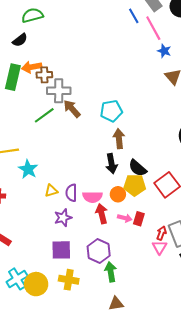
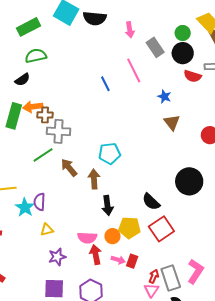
blue line: (134, 16) -> (105, 84), moved
pink line: (153, 28) -> (134, 70), moved
brown arrow: (72, 109) -> (69, 168), moved
brown arrow: (119, 139) -> (94, 179), moved
black semicircle: (138, 168) -> (151, 202), moved
purple semicircle: (71, 193) -> (39, 202), moved

